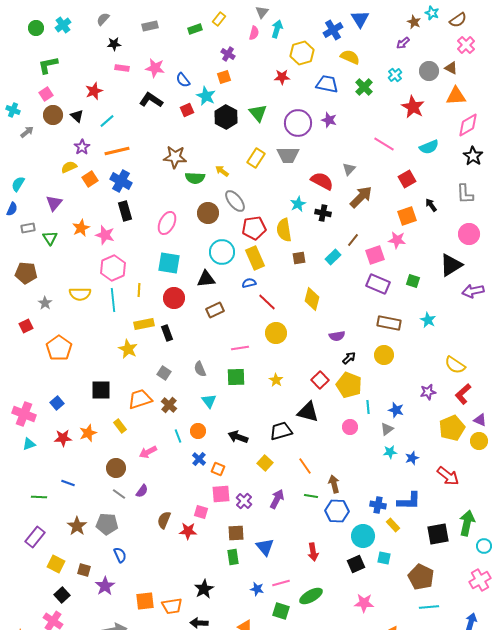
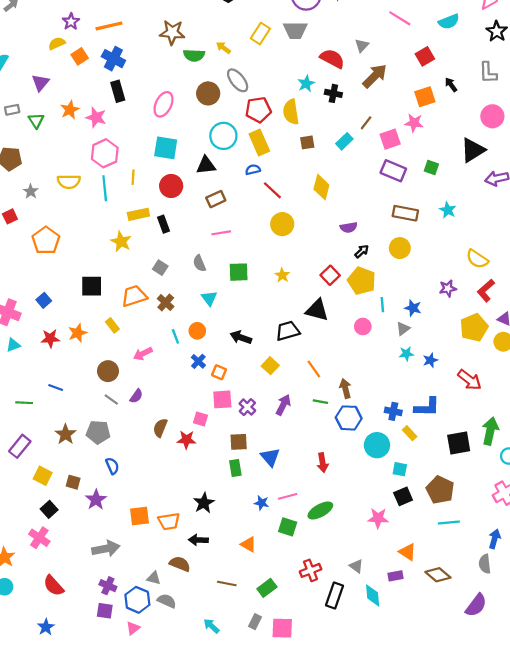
pink line: (240, 348) -> (221, 233), moved
black square: (356, 564) -> (403, 496), moved

